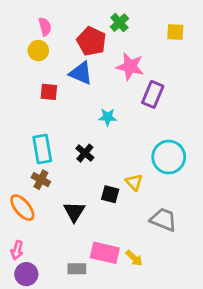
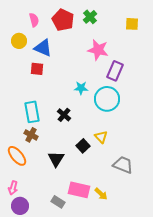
red pentagon: (92, 41) -> (63, 20), moved
yellow circle: (38, 51) -> (19, 41), moved
blue triangle: (81, 73) -> (43, 48), moved
cyan circle: (169, 157) -> (107, 99), moved
black square: (110, 194) -> (83, 146), turned 32
gray rectangle: (77, 269) -> (58, 202), turned 32

